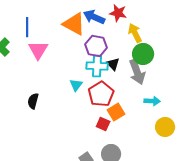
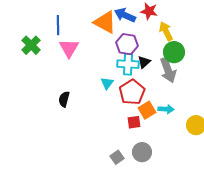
black triangle: (113, 64) -> (144, 62), turned 32
cyan arrow: (152, 101) -> (166, 109), moved
red square: (103, 124) -> (134, 122), turned -32

